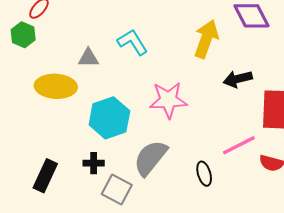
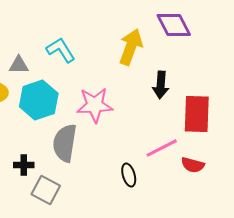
black arrow: (238, 79) -> (161, 85), turned -72
cyan hexagon: (109, 118) -> (39, 100), moved
gray semicircle: (150, 158) -> (65, 143), moved, turned -30

